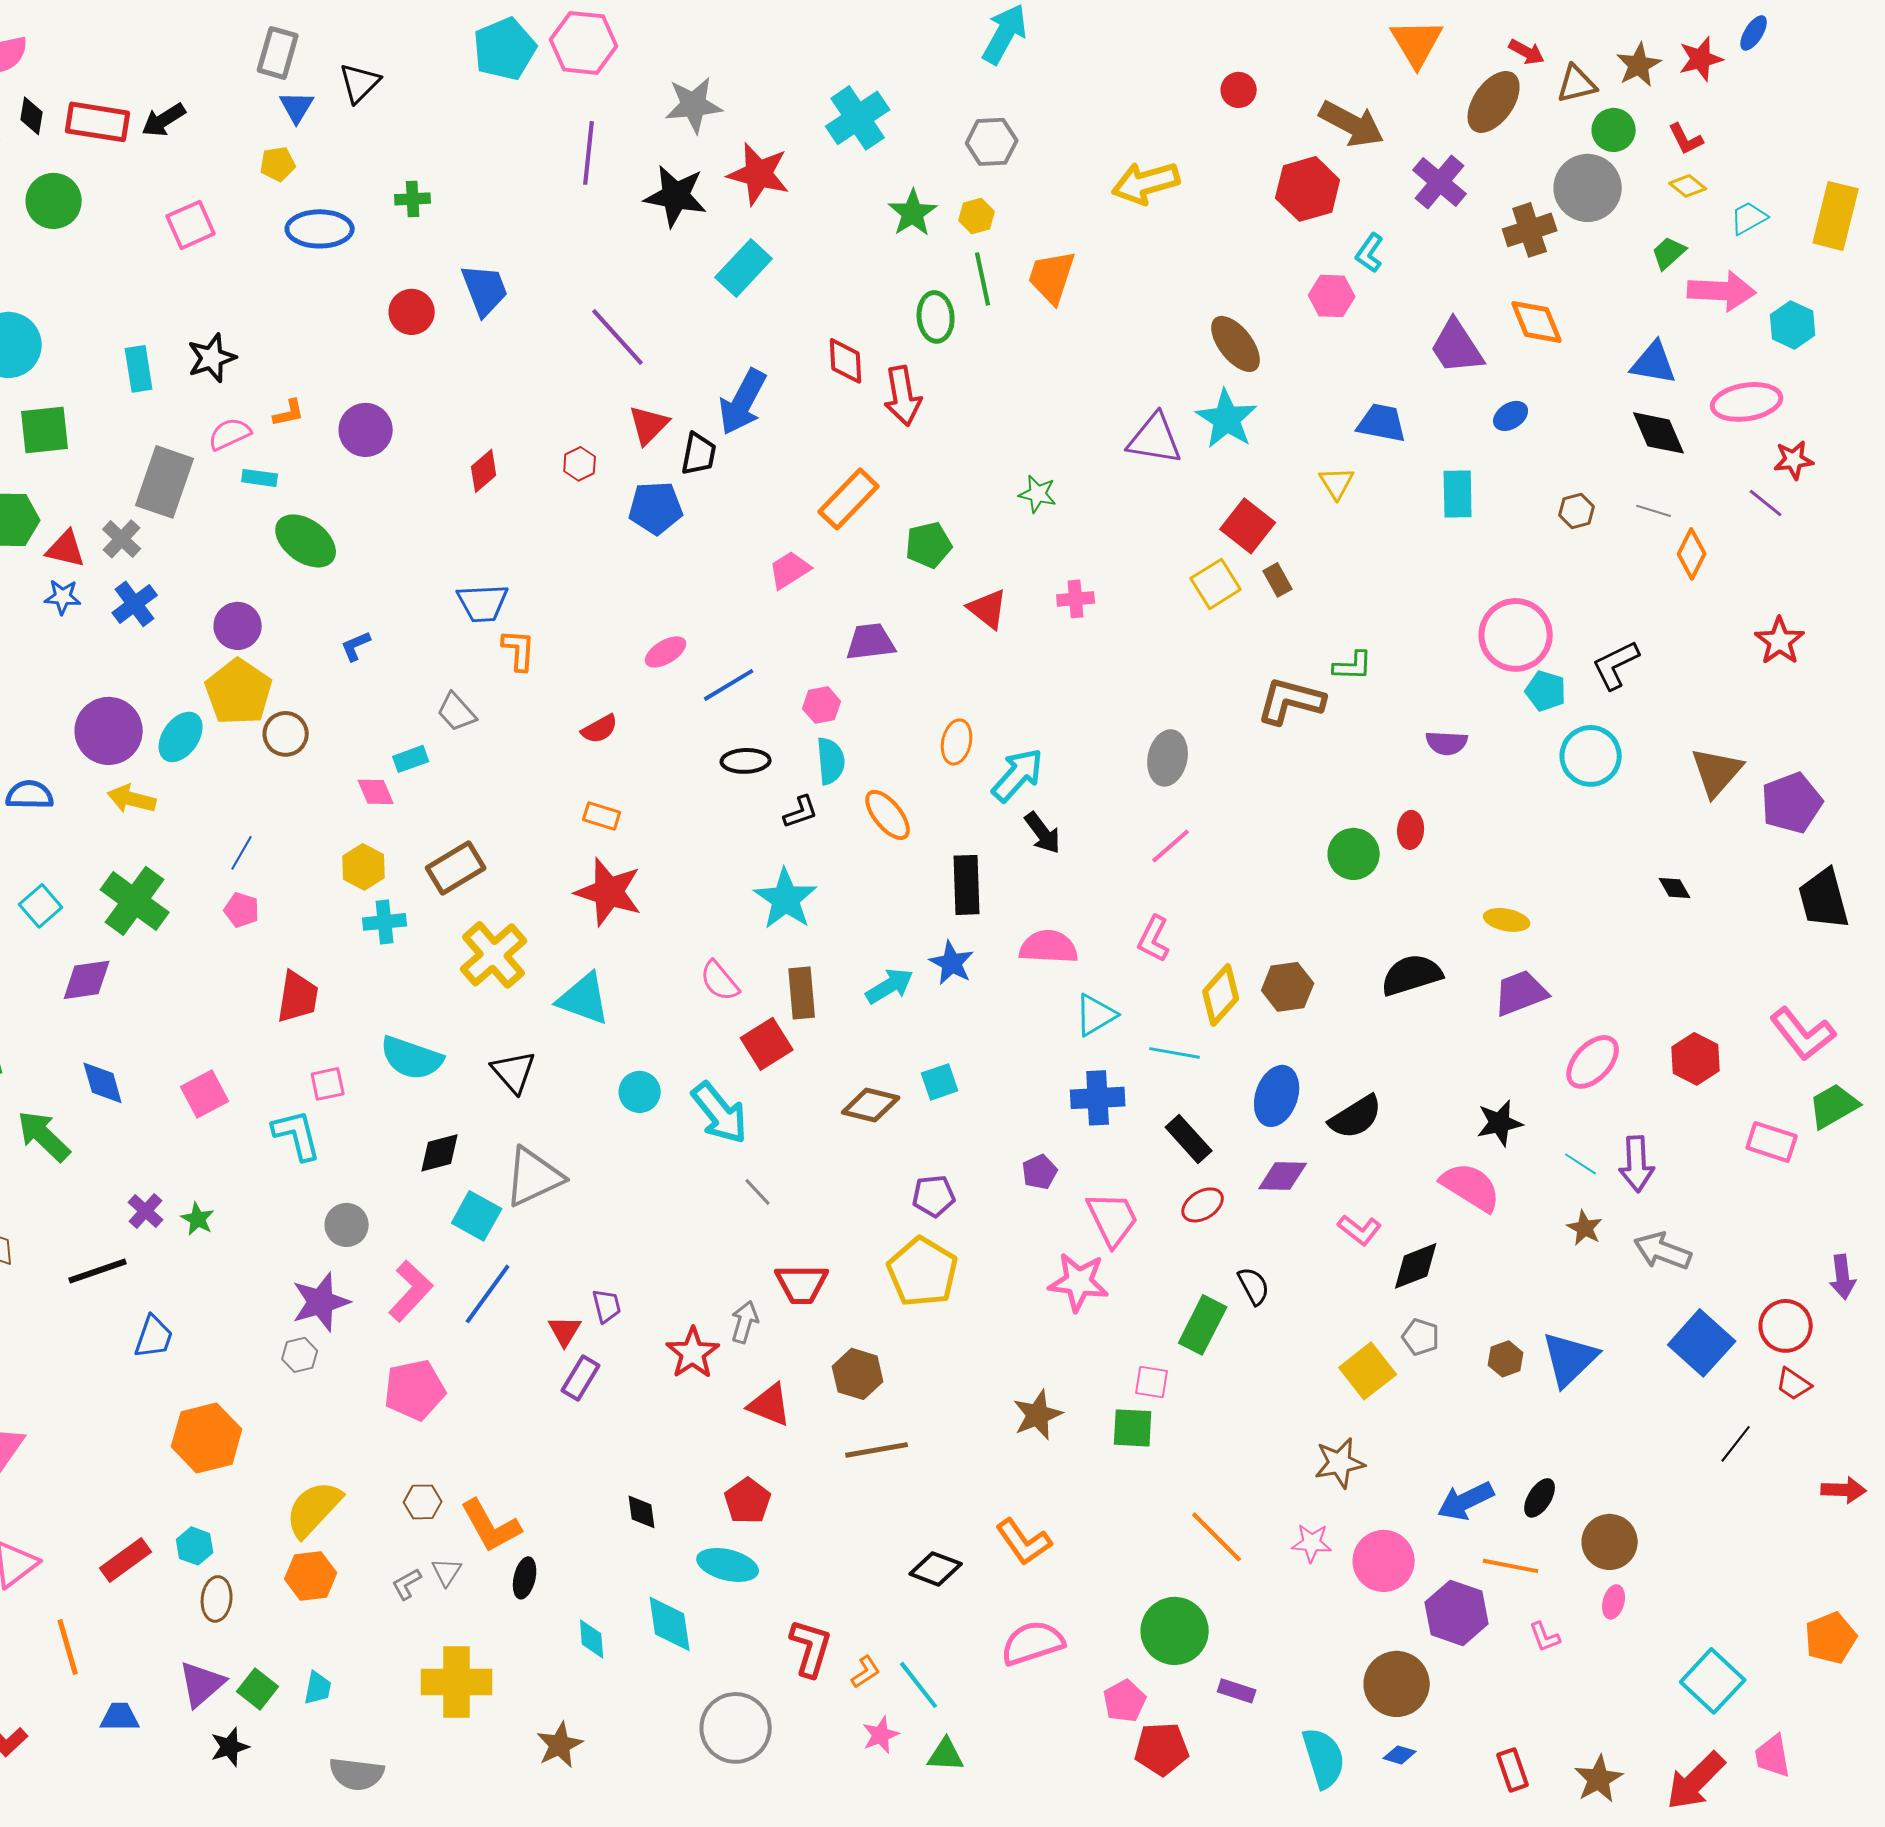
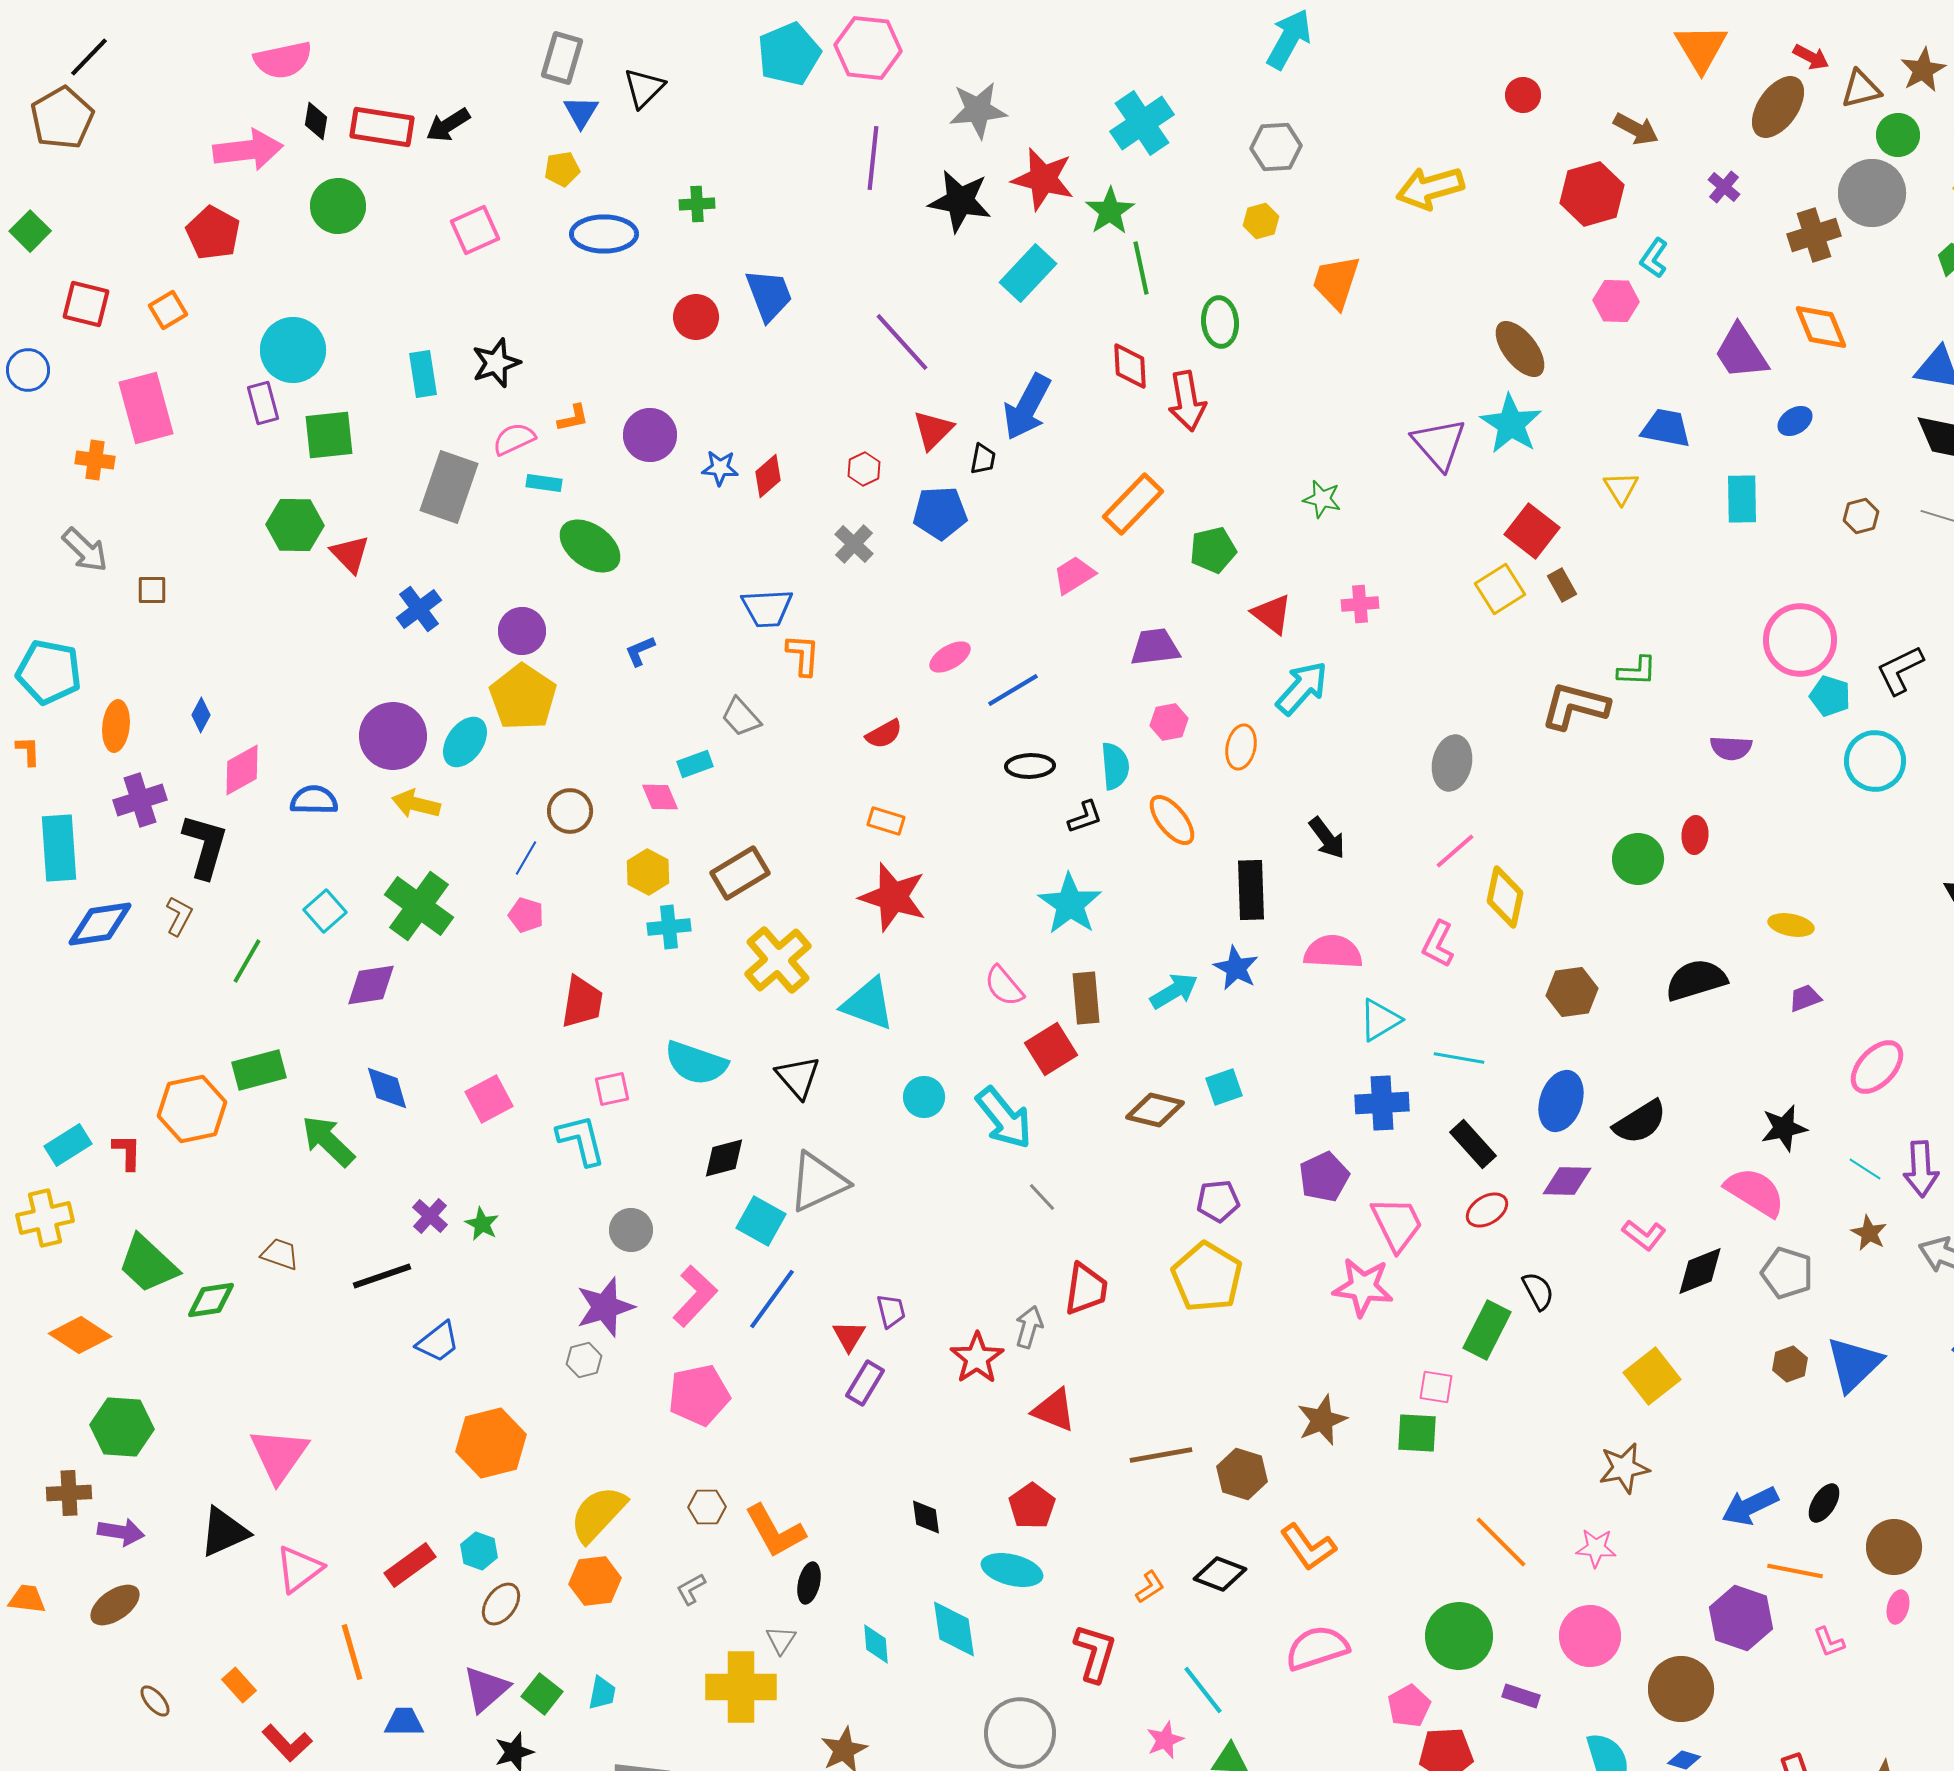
brown arrow: (1352, 124) -> (1636, 129), size x0.7
purple cross: (1440, 182) -> (1724, 187), size x0.6
green star: (913, 213) -> (1110, 211), moved
green line: (983, 279) -> (1141, 268), moved
purple triangle: (1155, 439) -> (1439, 444), turned 40
black trapezoid: (699, 454) -> (983, 459), size x0.7
gray cross: (122, 539) -> (854, 544), moved
red triangle: (66, 549) -> (350, 554), turned 33
blue star: (63, 597) -> (720, 468), moved
pink hexagon: (822, 705) -> (1169, 722), moved
brown circle: (286, 734) -> (570, 811), moved
cyan arrow: (1018, 775) -> (1302, 688), moved
purple trapezoid: (1521, 993) -> (1805, 998), size x0.6
yellow diamond: (1221, 995) -> (1505, 897), moved, turned -30
purple pentagon: (1040, 1172) -> (1324, 1177), size x1.4
red trapezoid: (802, 1284) -> (1086, 1289), turned -82
blue trapezoid: (154, 1337) -> (438, 1342), turned 33
gray pentagon: (1421, 1337) -> (1787, 1273), moved, size x1.4
brown hexagon: (858, 1374) -> (1242, 1474), moved
pink circle: (1384, 1561) -> (1590, 1636), moved
gray triangle: (447, 1572) -> (781, 1640), moved
brown ellipse: (217, 1599) -> (501, 1604), turned 30
orange L-shape: (866, 1672) -> (1150, 1587), moved

